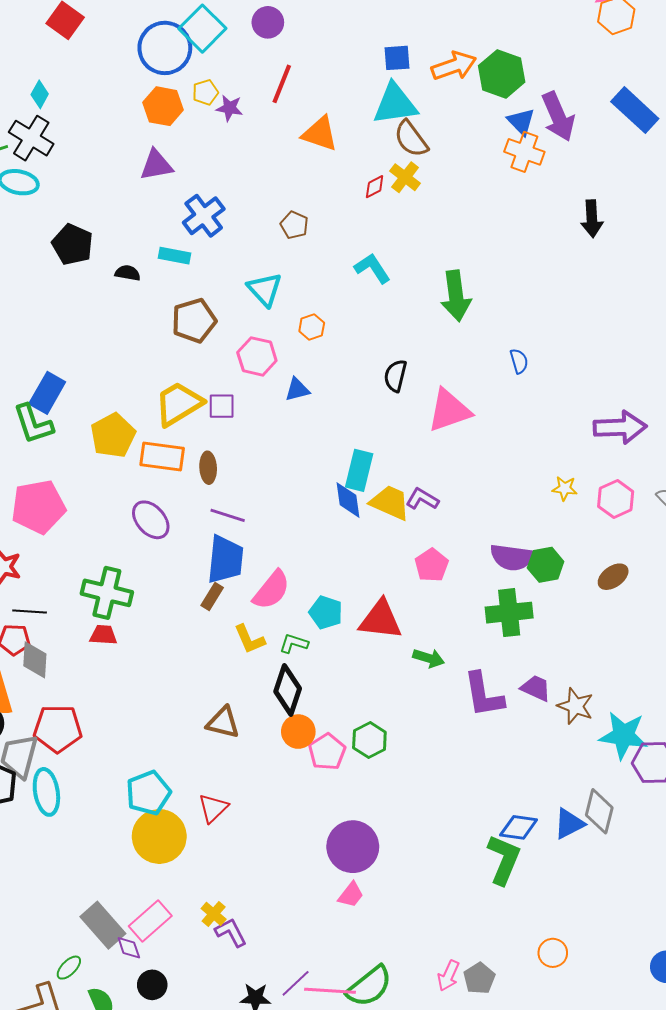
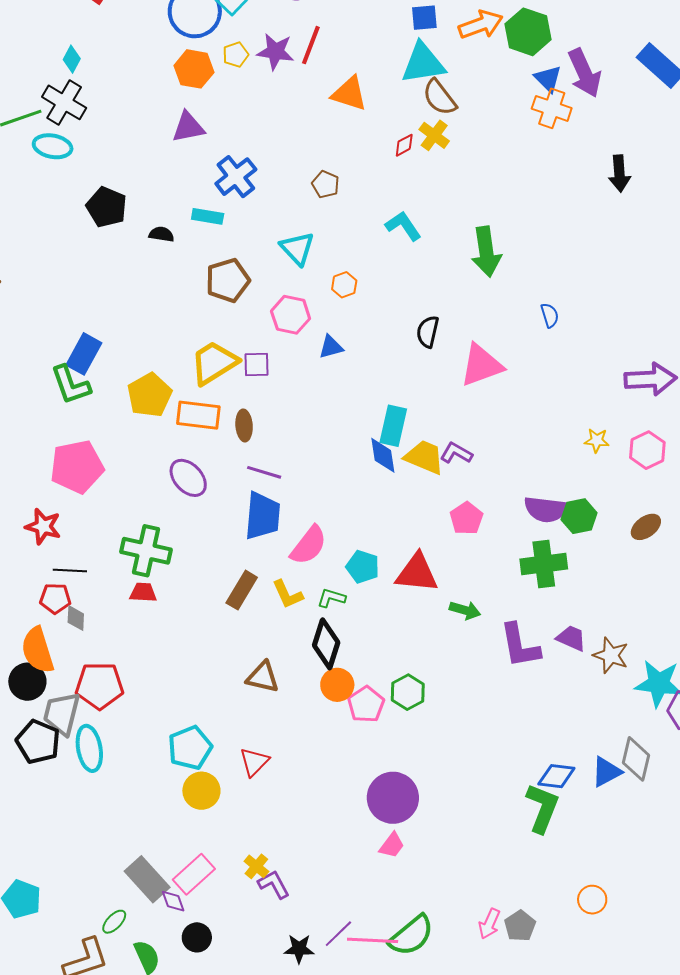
purple star: (229, 108) -> (275, 52), moved, size x1.4
brown rectangle: (212, 597) -> (242, 590), moved, size x1.4
gray diamond: (35, 660) -> (76, 618), size x0.7
yellow circle: (159, 836) -> (201, 791), size x0.7

